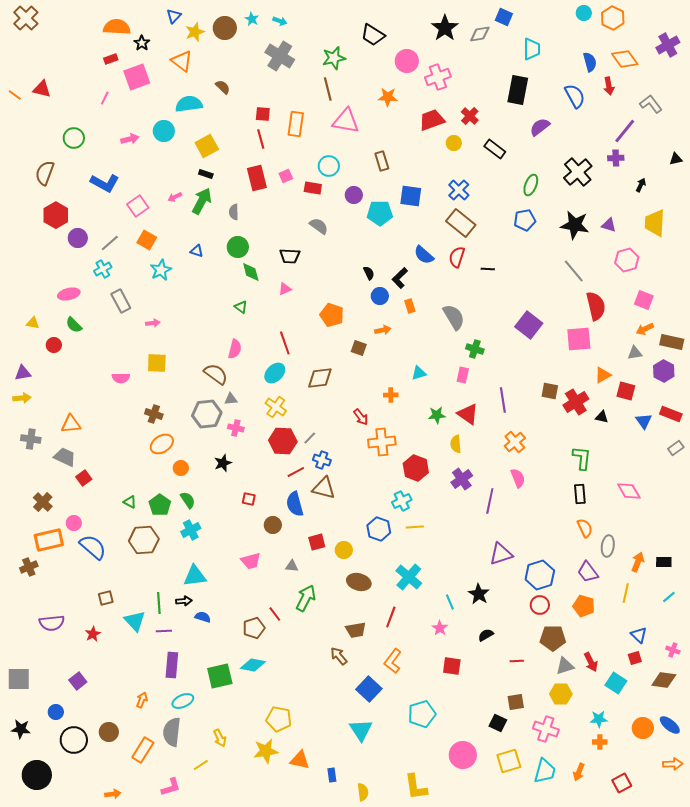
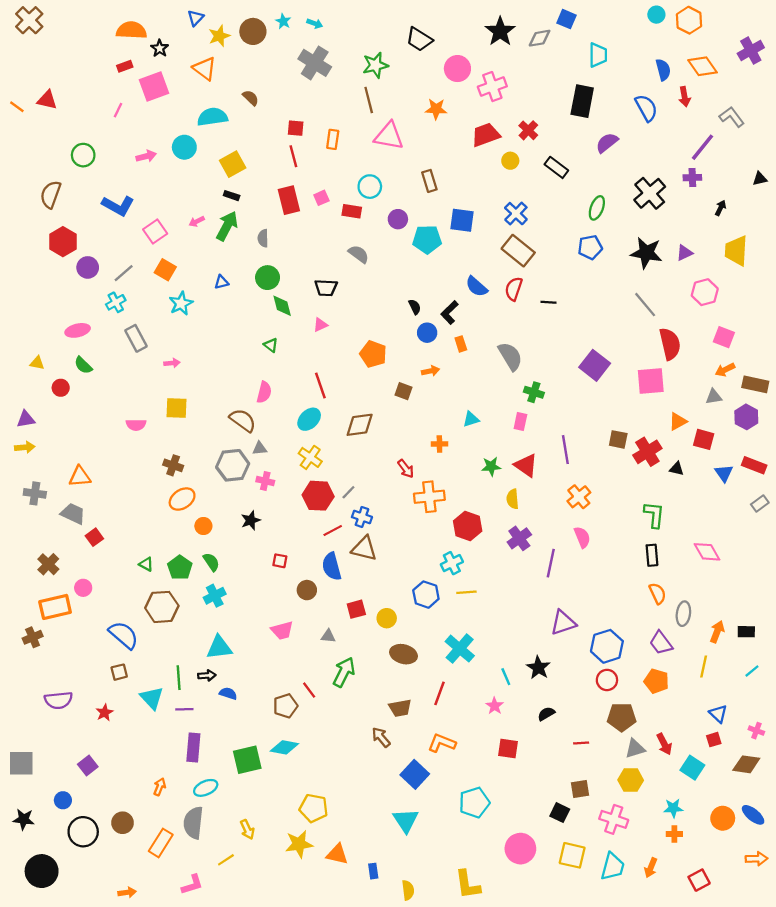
orange rectangle: (296, 124) -> (333, 139), size x0.7
purple triangle: (609, 225) -> (685, 253), turned -42
blue triangle: (197, 251) -> (221, 282), turned -32
blue semicircle: (93, 547) -> (124, 635), moved
orange L-shape: (393, 661) -> (442, 743), turned 75
yellow square: (509, 761) -> (572, 855), turned 30

